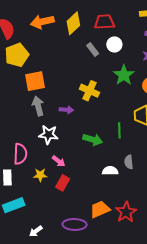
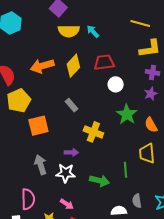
gray rectangle: (93, 49) -> (71, 105), moved
gray arrow: (38, 106) -> (41, 165), moved
white star: (48, 135) -> (66, 173), moved

